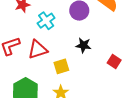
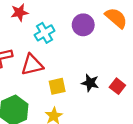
black star: (83, 45) -> (90, 83), moved

